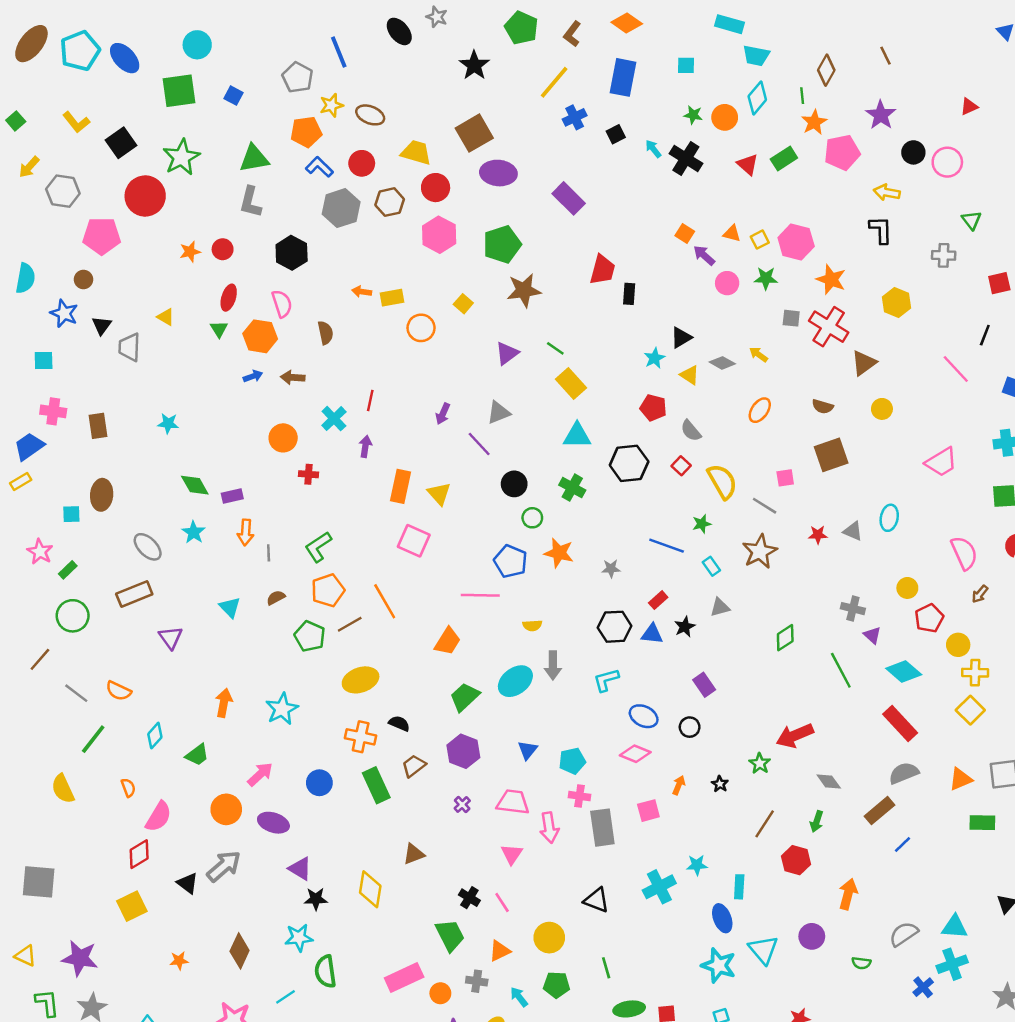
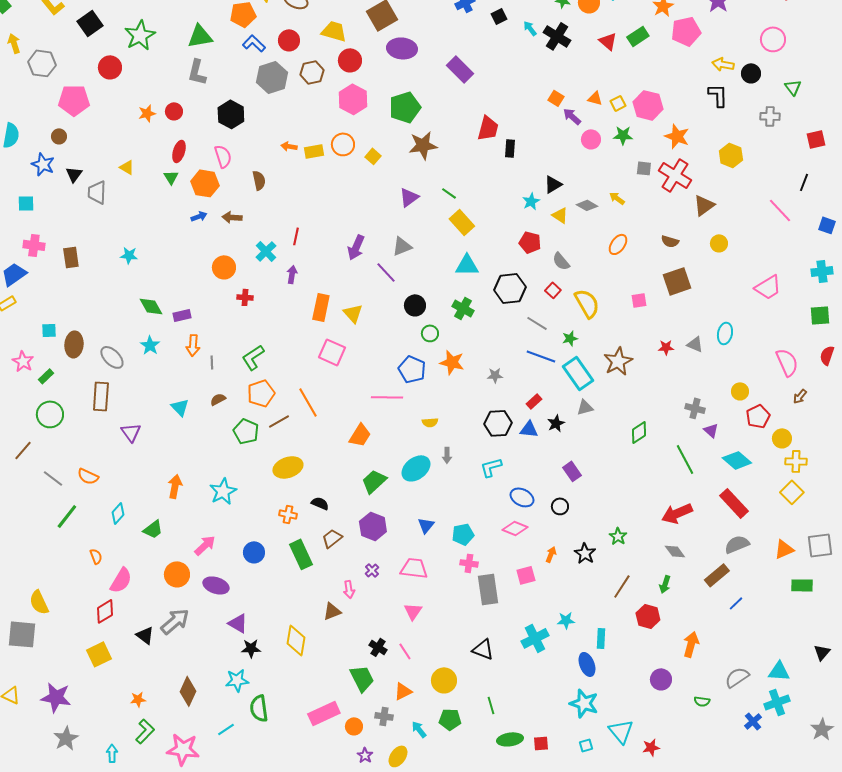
black circle: (913, 152) -> (751, 73), moved
yellow arrow: (29, 167) -> (14, 43), turned 120
red circle: (145, 196) -> (110, 67), size x0.7
orange circle: (421, 328) -> (343, 144), moved
purple arrow: (443, 414) -> (356, 247), size x1.4
brown ellipse: (102, 495) -> (74, 344), moved
gray line: (765, 506) -> (537, 323), moved
cyan rectangle: (711, 566) -> (578, 373), size x2.0
brown rectangle: (134, 594) -> (101, 396), turned -64
gray arrow: (553, 665) -> (447, 455), size x0.7
red arrow: (795, 736) -> (677, 513), moved
orange cross: (361, 737) -> (288, 514), size x0.7
black star: (720, 784) -> (585, 553), size x1.5
yellow semicircle: (63, 789) -> (39, 602), moved
pink arrow: (549, 828) -> (349, 589), moved, size x0.7
cyan triangle: (763, 950) -> (621, 731), moved
green L-shape: (47, 1003) -> (145, 731), moved, turned 50

